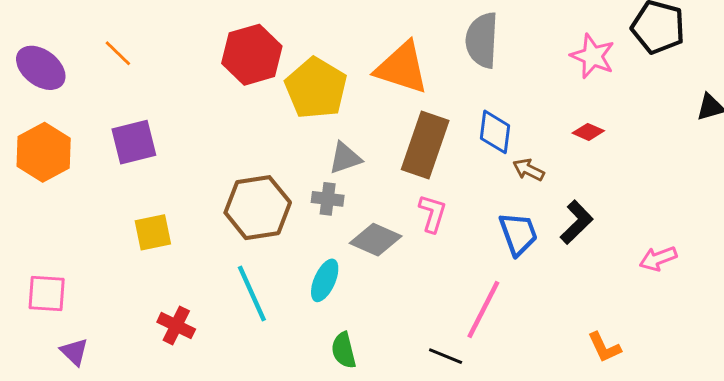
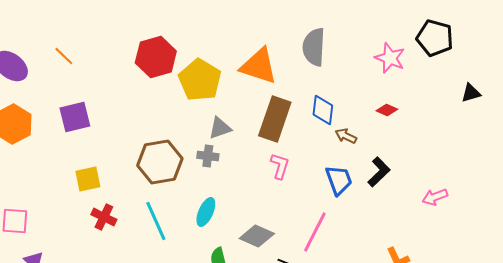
gray diamond: (376, 240) -> (257, 236), moved
red cross: (176, 326) -> (104, 217), moved

